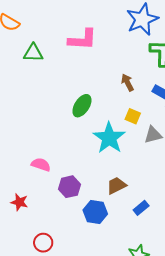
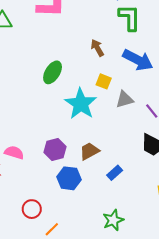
pink semicircle: (41, 165) -> (14, 153), moved
purple hexagon: (69, 187) -> (55, 149), moved
red circle: (43, 243) -> (32, 209), moved

